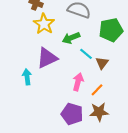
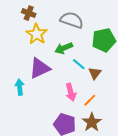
pink arrow: (78, 82) -> (71, 92), turned 150
brown star: (99, 112) -> (92, 122), turned -30

